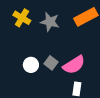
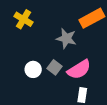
gray star: (50, 22) -> (66, 38), moved

